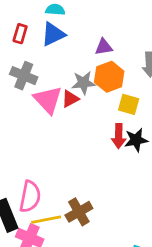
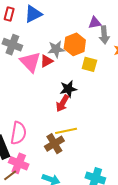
purple triangle: (104, 47) -> (95, 23), moved
red arrow: (119, 136) -> (62, 103), moved, turned 30
black star: (136, 140) -> (68, 89), moved
yellow line: (46, 220) -> (66, 131), moved

